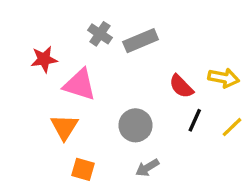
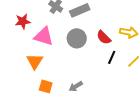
gray circle: (135, 125) -> (77, 38), moved
gray arrow: (147, 168) -> (76, 86), moved

